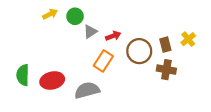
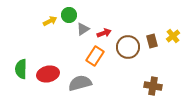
yellow arrow: (50, 14) -> (50, 21), moved
brown cross: (166, 70) -> (153, 86), moved

